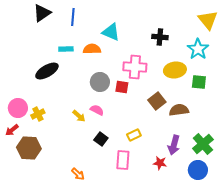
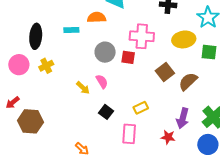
cyan rectangle: (66, 49) -> (71, 30), moved
black ellipse: (47, 71) -> (36, 36), moved, turned -55
pink circle: (18, 108) -> (19, 65), moved
pink semicircle: (97, 110) -> (102, 81), turned 32
brown semicircle: (179, 110) -> (188, 81), turned -36
yellow cross: (38, 114) -> (46, 66), moved

